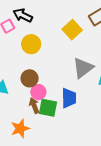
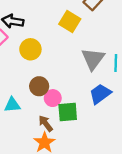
blue trapezoid: (69, 98) -> (100, 94), moved, turned -110
brown arrow: (34, 105) -> (46, 123), moved

